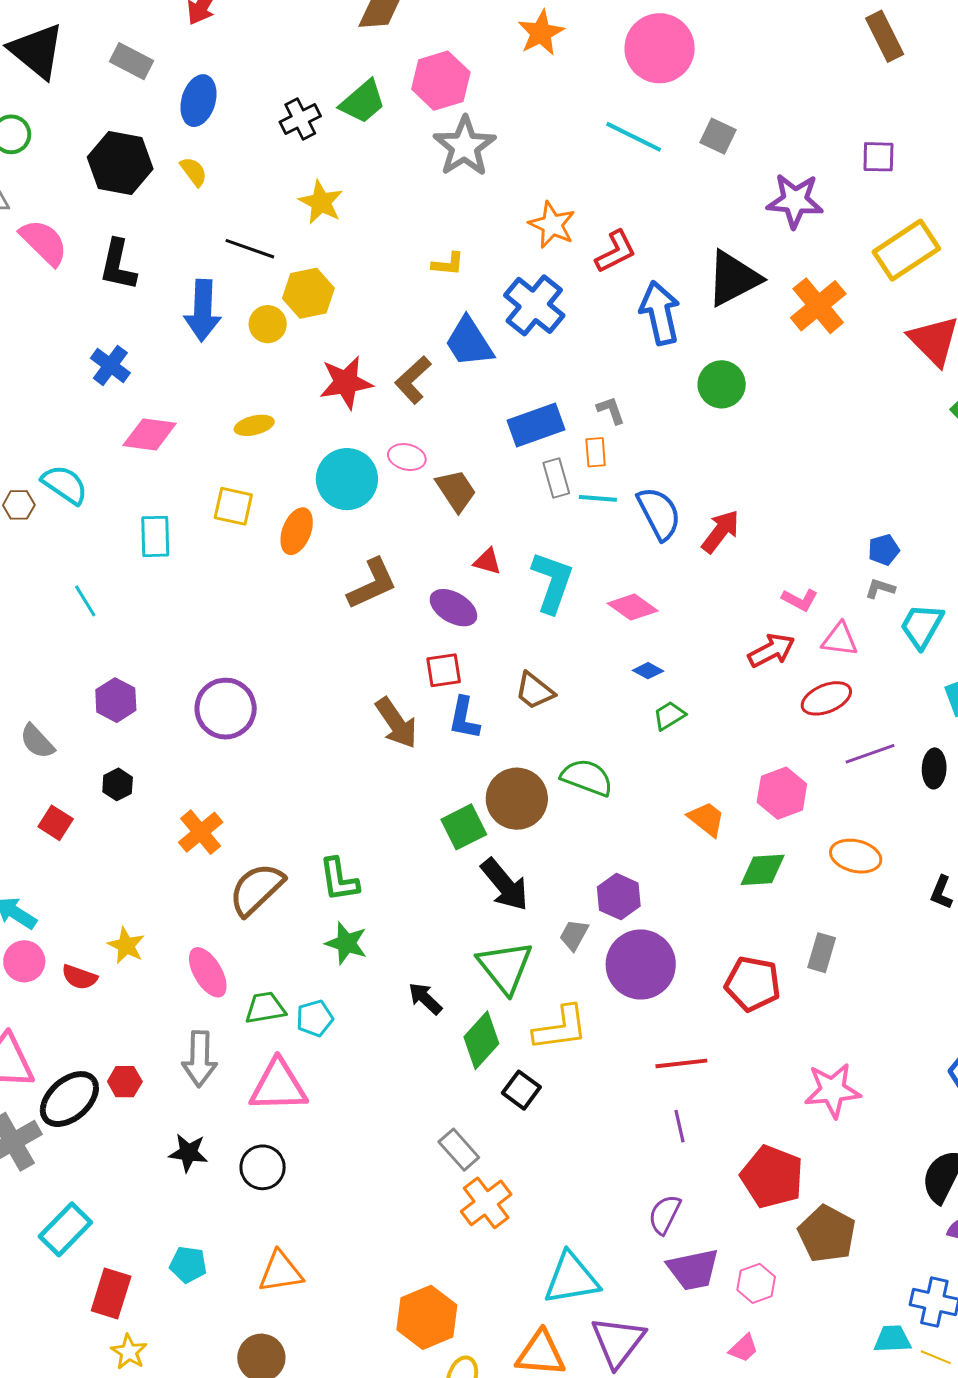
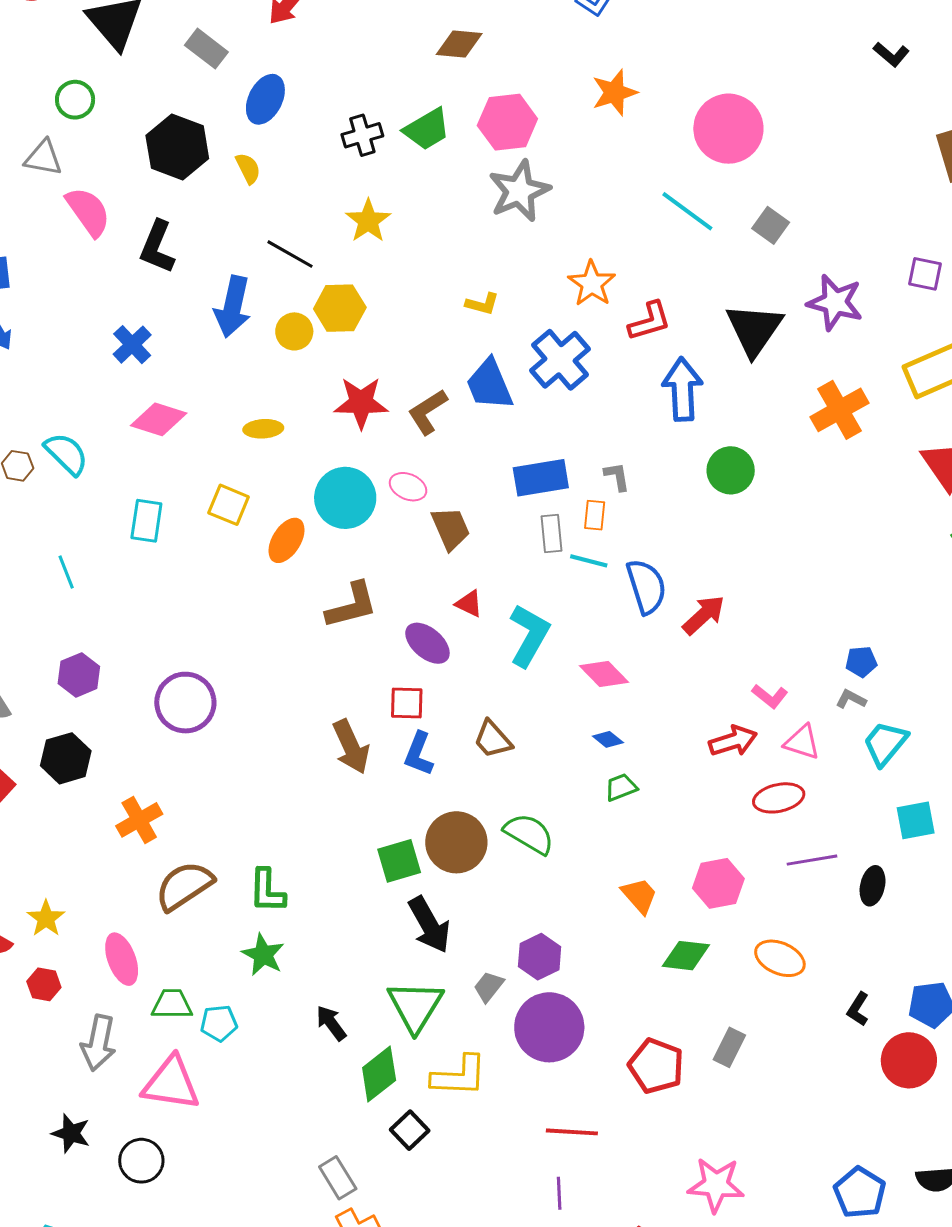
black triangle: (733, 278) -> (754, 330), moved, turned -38
black hexagon: (118, 784) -> (66, 758), size x1.6
red hexagon: (125, 1082) -> (44, 984), moved

